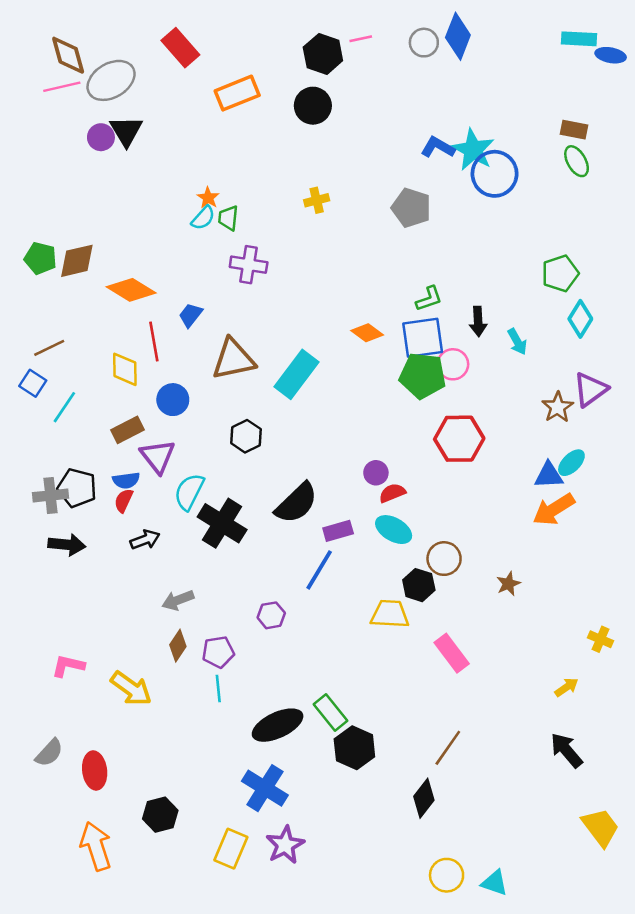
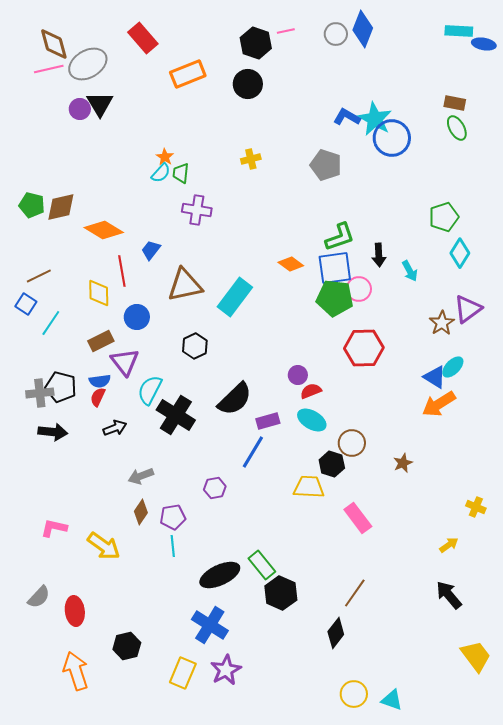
green L-shape: (429, 299) -> (340, 237), size x1.4
blue triangle: (549, 475) -> (435, 377), turned 35

